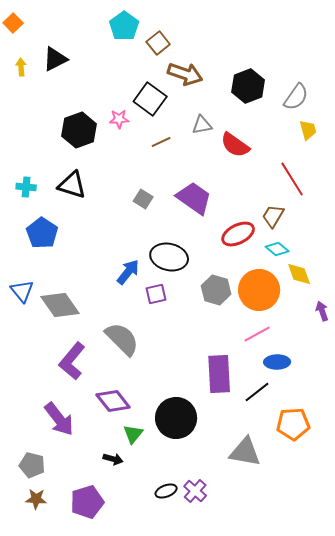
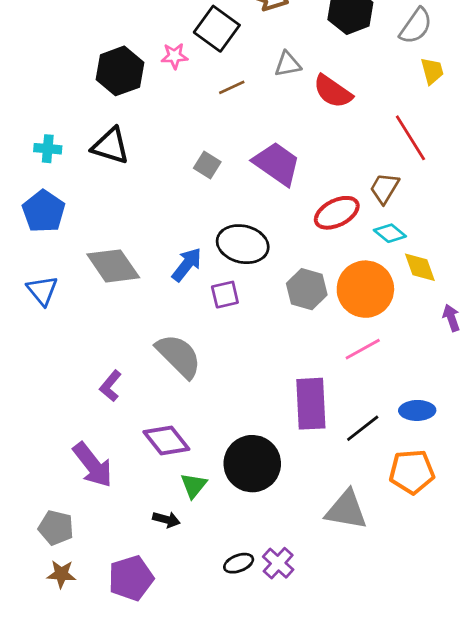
blue pentagon: (42, 233) -> (44, 211), moved
gray diamond: (60, 305) -> (113, 266), moved
purple L-shape: (72, 361) -> (110, 386), size x0.6
blue ellipse: (277, 362) -> (417, 410), moved

